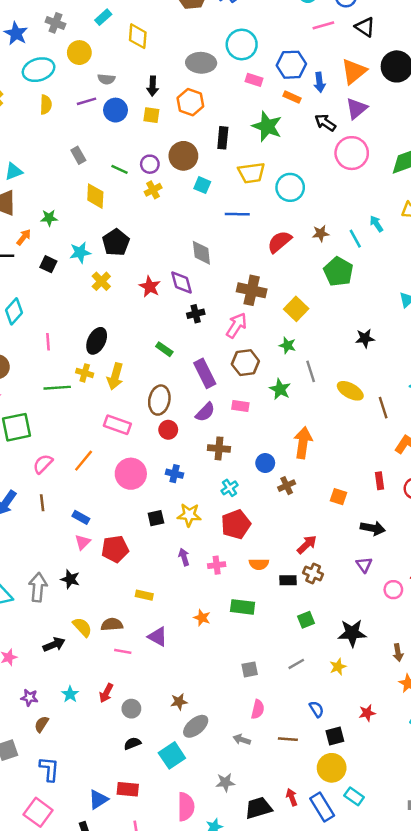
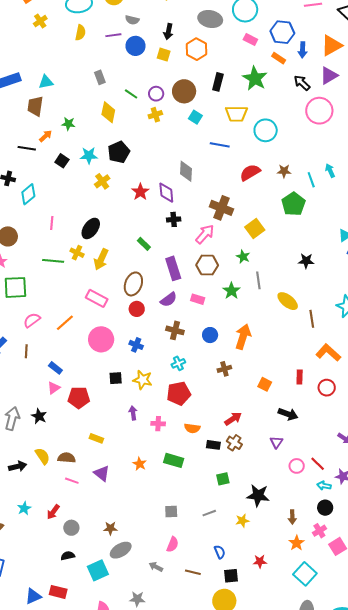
blue circle: (265, 463) -> (210, 335), moved

